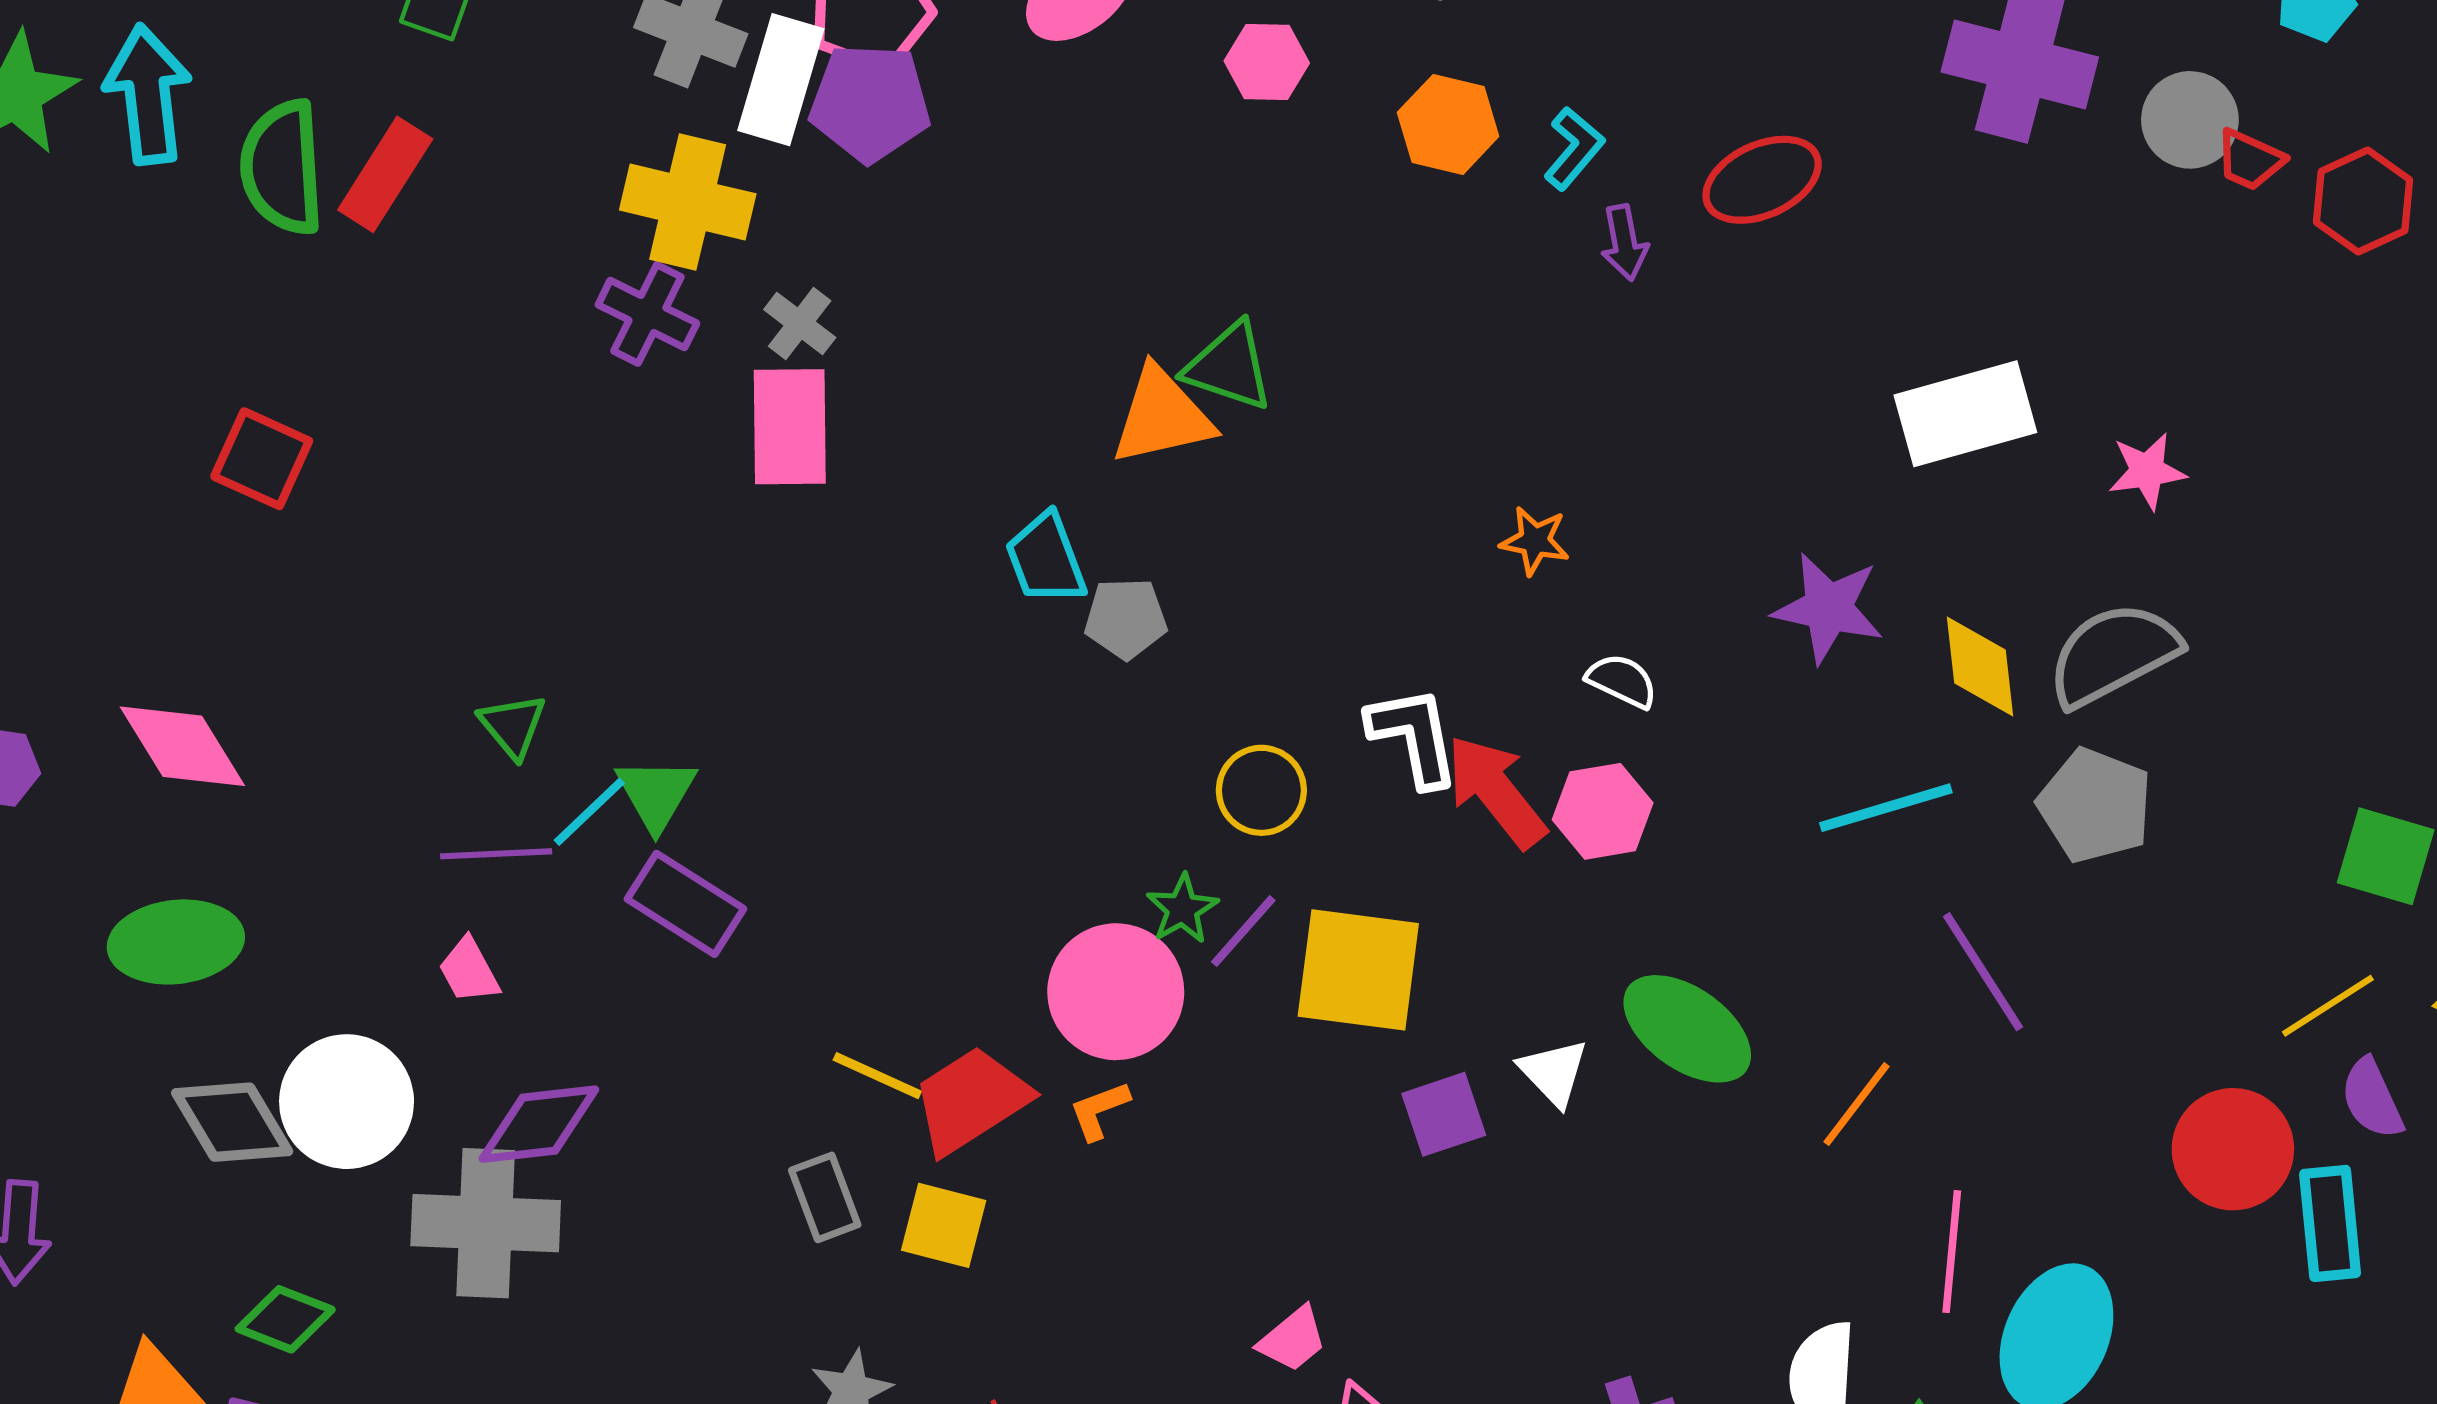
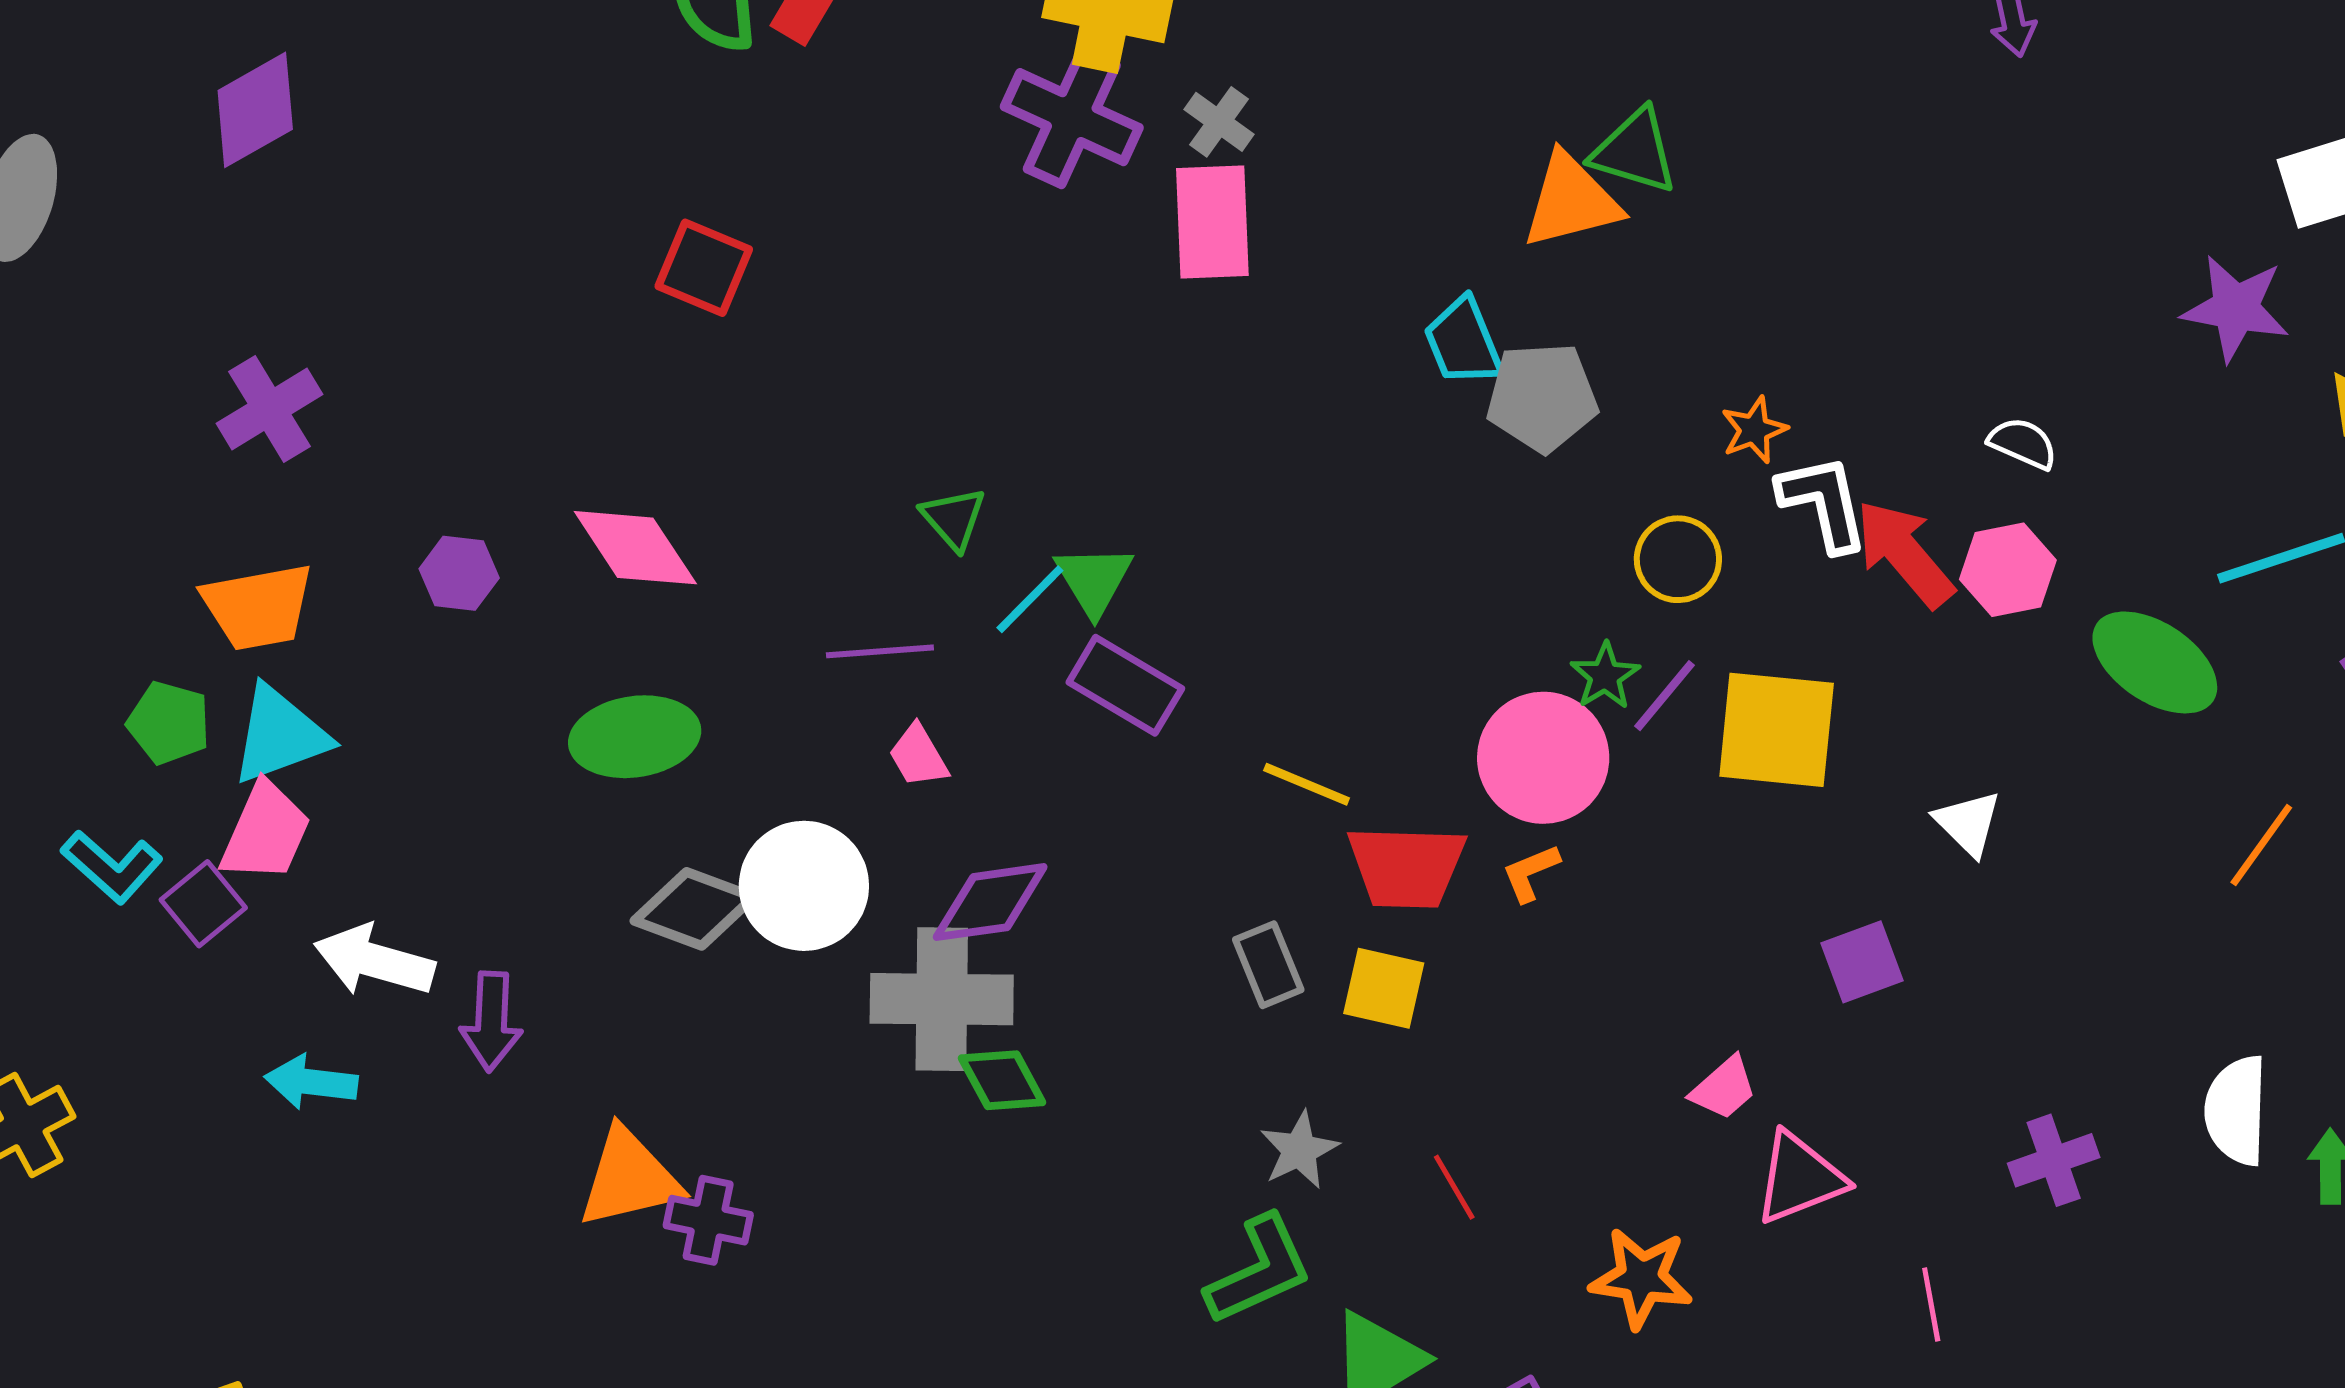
purple cross: (647, 314) -> (1072, 117), size x1.4
orange star: (1535, 541) -> (1754, 430), moved, turned -30
purple star: (1828, 608) -> (2236, 308), moved
gray pentagon: (1126, 618) -> (1542, 397), size x1.4
purple line: (496, 854) -> (880, 651), moved
green ellipse: (1687, 1029) -> (2155, 662), moved
yellow line: (877, 1076) -> (1307, 784), moved
red trapezoid: (971, 1100) -> (1406, 867), turned -144
purple square: (1444, 1114) -> (1862, 962), moved
gray diamond: (232, 1122) -> (694, 909), turned -37
green diamond: (285, 1319) -> (1002, 1080), moved, turned 42

